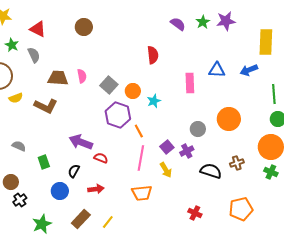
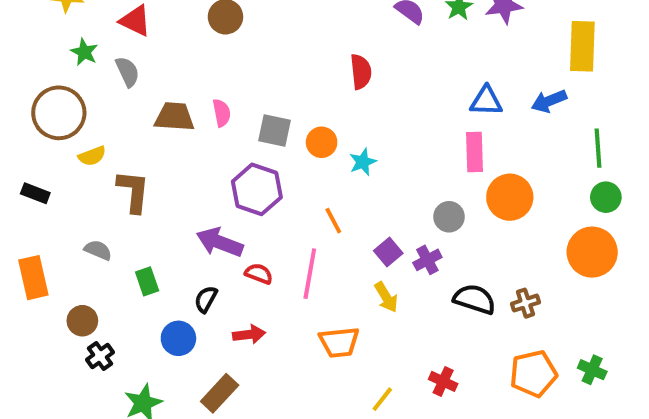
pink rectangle: (190, 83) -> (474, 152), moved
gray square: (109, 85) -> (275, 131), turned -30
brown L-shape: (46, 106) -> (133, 191), moved, turned -110
purple hexagon: (118, 115) -> (257, 189), moved
pink line: (141, 158) -> (310, 274), moved
brown cross: (237, 163) -> (525, 303), moved
green cross: (271, 172) -> (592, 370), moved
yellow line: (108, 222) -> (382, 399), moved

